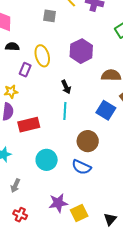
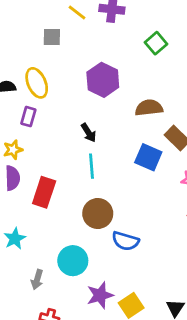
yellow ellipse: (42, 56) -> (37, 83), moved
red rectangle: (29, 125) -> (44, 192), turned -50
brown circle: (88, 141) -> (98, 214), moved
cyan circle: (47, 160) -> (73, 261), moved

